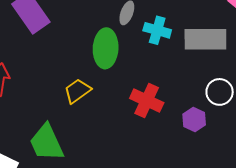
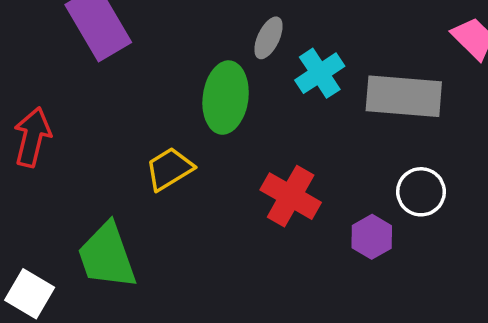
cyan cross: (157, 30) -> (320, 73), turned 36

